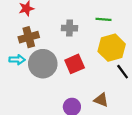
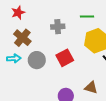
brown cross: (29, 37) -> (22, 38), turned -30
gray circle: (43, 64) -> (37, 60), size x0.7

